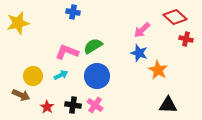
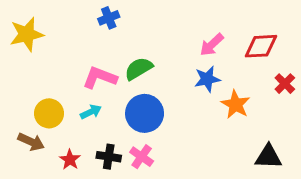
blue cross: (73, 12) -> (109, 18), turned -32
red diamond: (175, 17) -> (261, 46), moved, turned -45
red cross: (186, 39) -> (285, 84), moved, turned 32
blue star: (139, 53) -> (207, 79), turned -30
black triangle: (168, 105) -> (268, 157), moved

